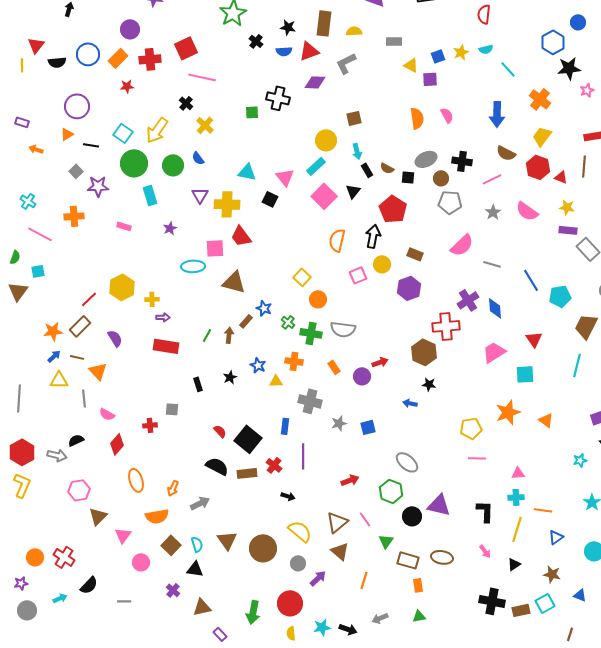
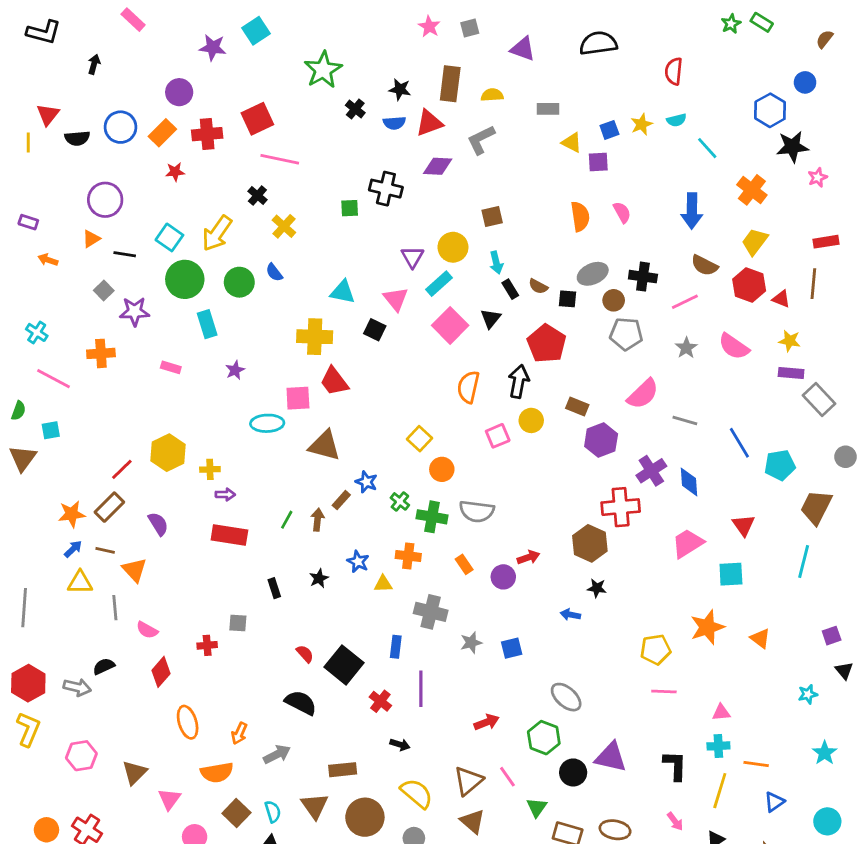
purple triangle: (200, 195) -> (412, 257), moved
purple hexagon: (409, 288) -> (601, 440), moved
brown rectangle: (247, 473) -> (343, 770), moved
pink hexagon: (79, 490) -> (81, 756), moved

